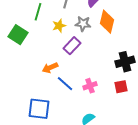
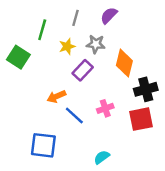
orange diamond: (107, 22) -> (124, 63), moved
pink cross: (90, 86) -> (105, 108), moved
red square: (121, 87) -> (141, 119), size x1.5

